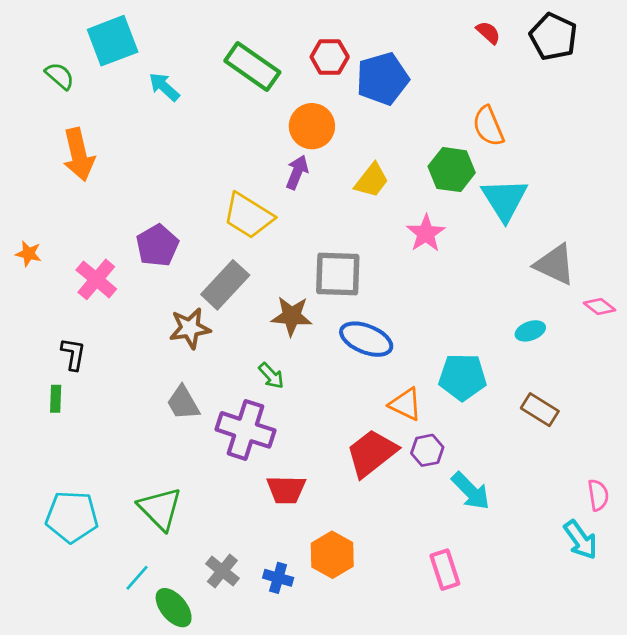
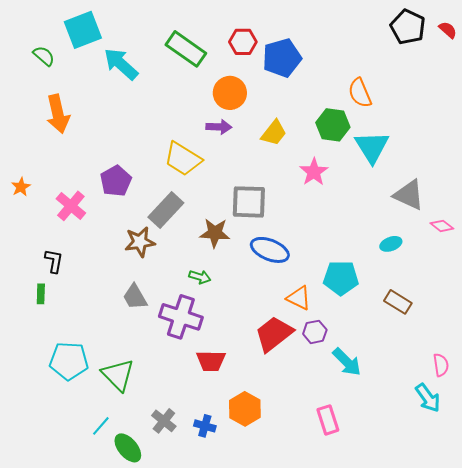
red semicircle: (488, 33) -> (448, 30), moved
cyan arrow: (164, 87) -> (121, 64), size x1.5
purple arrow: (297, 172) -> (219, 127), turned 70
orange star: (28, 254) -> (21, 187), turned 30
green arrow: (271, 376) -> (200, 277), turned -30
cyan pentagon: (72, 517) -> (69, 361), moved

